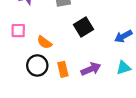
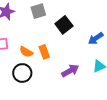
black square: (84, 27) -> (64, 25), moved
orange rectangle: (63, 69) -> (44, 52), moved

